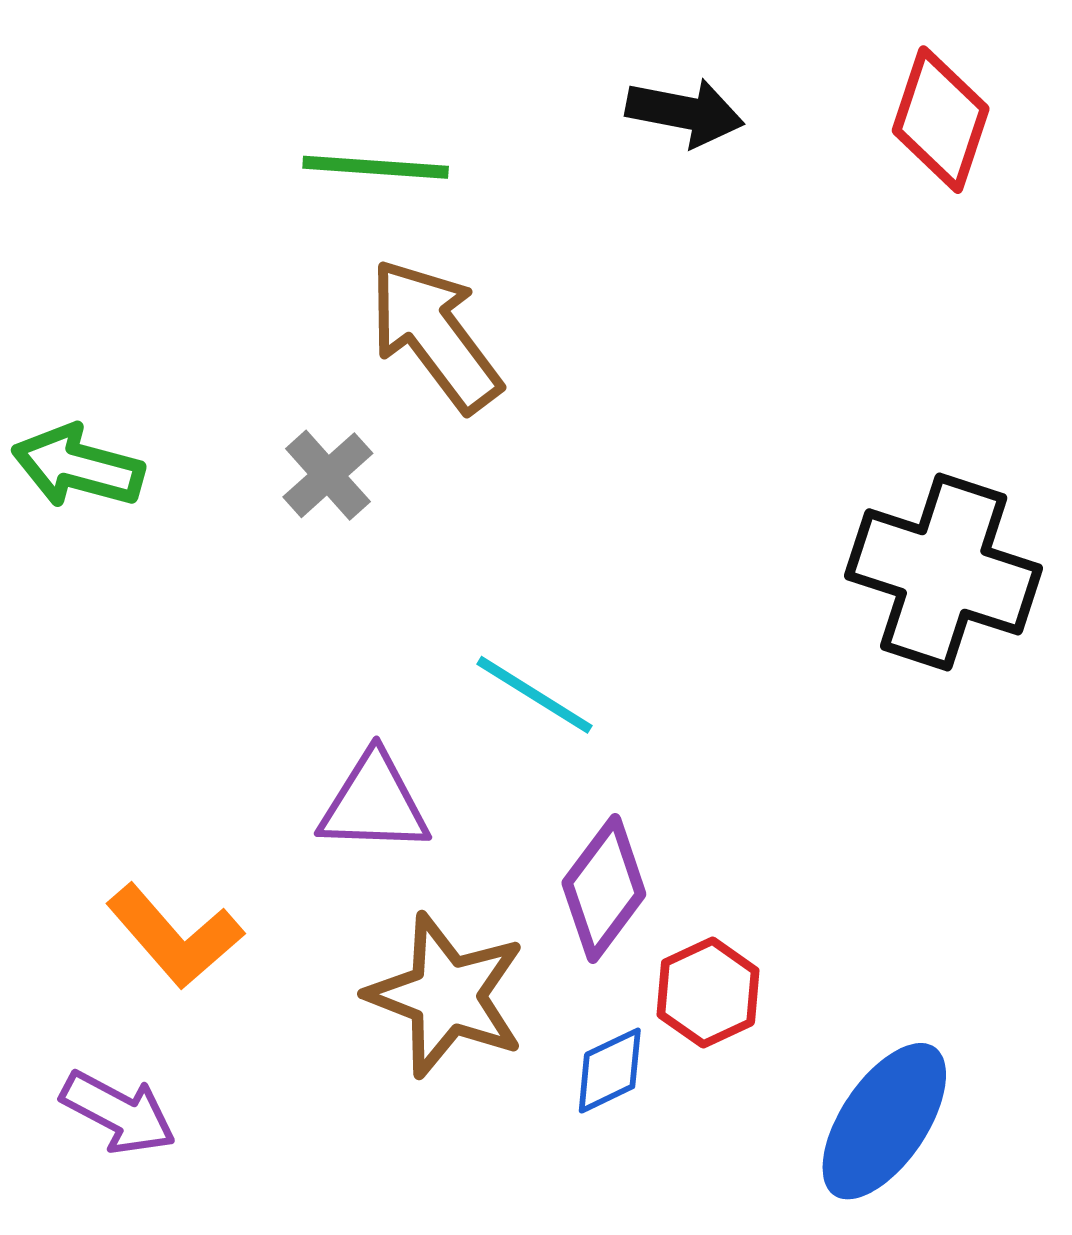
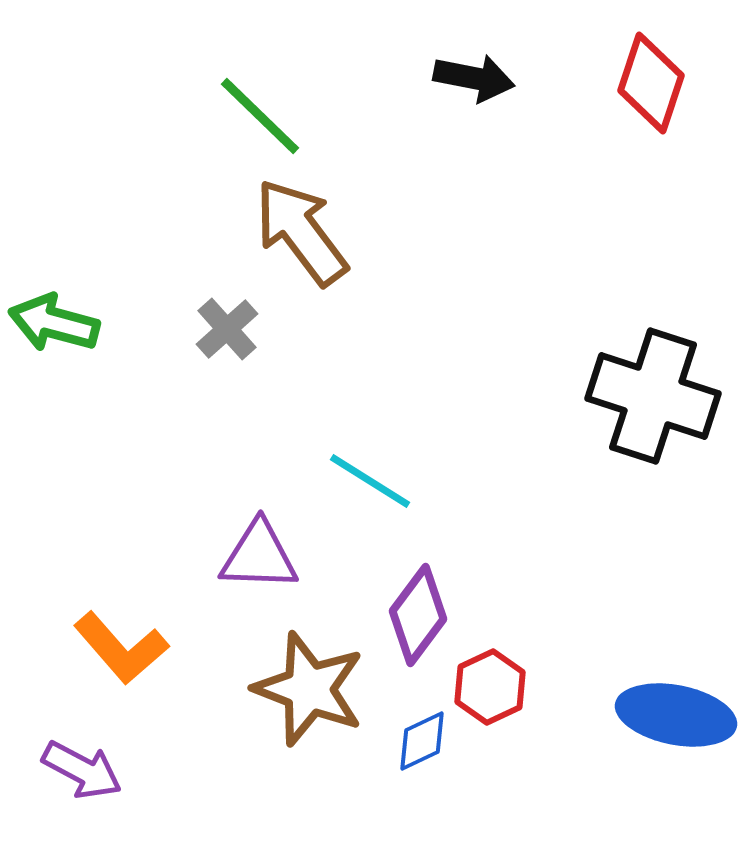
green line: (376, 167) -> (260, 116), turned 40
blue ellipse: (884, 1121) -> (676, 715), moved, turned 67

